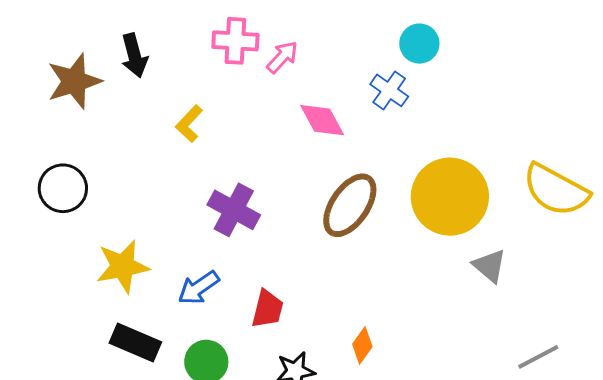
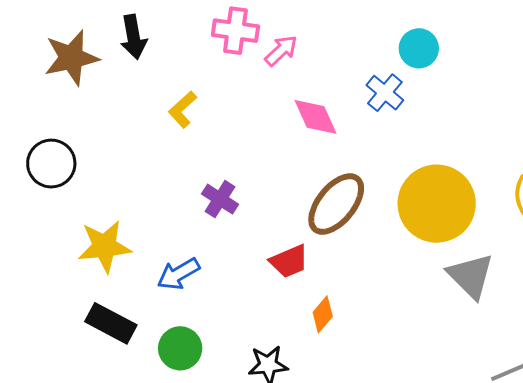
purple cross: (234, 210) -> (220, 199), size x0.7
gray triangle: (490, 266) -> (471, 276), size x1.4
red trapezoid: (267, 309) -> (289, 261), moved, turned 48
orange diamond: (362, 345) -> (323, 314), moved

